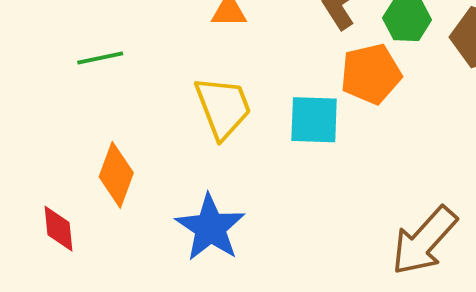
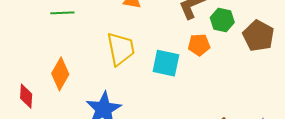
orange pentagon: (371, 74) -> (199, 45), size x0.7

